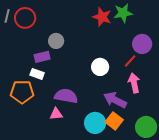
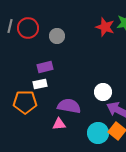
gray circle: (56, 41) -> (57, 36), moved
white circle: (100, 67) -> (103, 92), moved
white rectangle: (37, 74) -> (40, 84), turned -32

